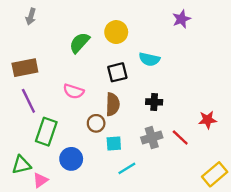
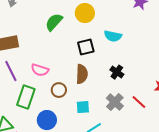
pink semicircle: (74, 91) -> (40, 70), moved
black cross: (154, 102) -> (117, 72), turned 32
brown circle: (96, 123) -> (59, 90), moved
gray cross: (152, 138) -> (115, 102), turned -30

